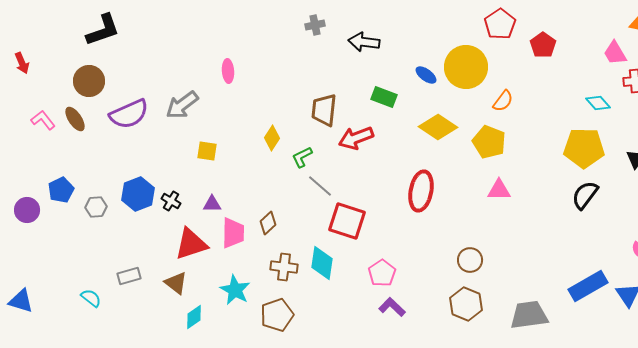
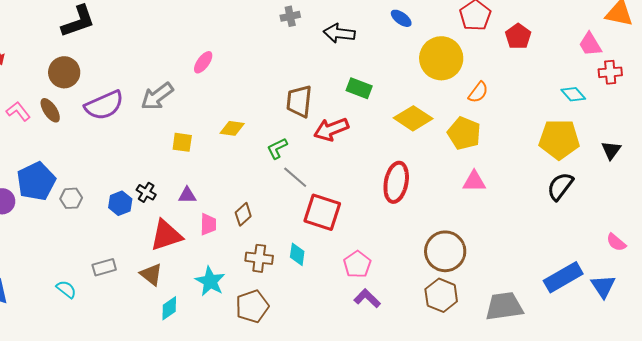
pink ellipse: (228, 71) -> (203, 62), turned 40
blue ellipse: (426, 75) -> (401, 18), moved
yellow diamond: (272, 138) -> (232, 128), moved, turned 65
blue pentagon: (61, 190) -> (36, 181), size x1.5
blue hexagon: (138, 194) -> (120, 203), moved, size x0.7
pink trapezoid: (233, 233) -> (208, 224), size x0.7
brown circle: (470, 260) -> (445, 251), size x1.6
cyan diamond: (322, 263) -> (297, 254), size x0.7

